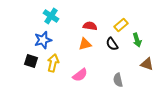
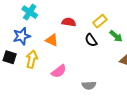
green arrow: (137, 40) -> (116, 36), turned -32
orange triangle: (85, 44) -> (52, 40), moved, turned 40
gray semicircle: (118, 80) -> (89, 85), moved, turned -80

